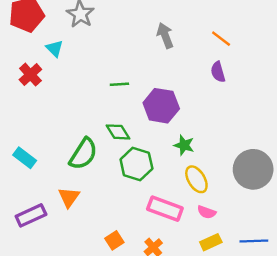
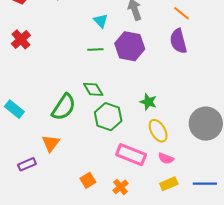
cyan triangle: (55, 48) -> (101, 21), moved
purple semicircle: (218, 72) -> (178, 41), size x1.4
purple hexagon: (161, 106) -> (130, 46), moved
purple rectangle: (31, 215) -> (27, 164), moved, size x0.7

